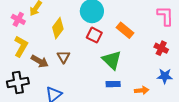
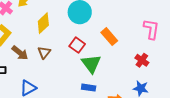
red square: (94, 35) -> (77, 45), moved

